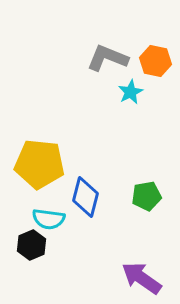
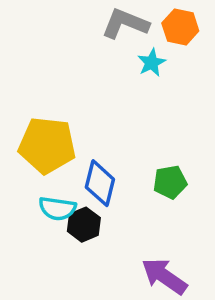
black hexagon: (32, 245) -> (84, 225), moved

